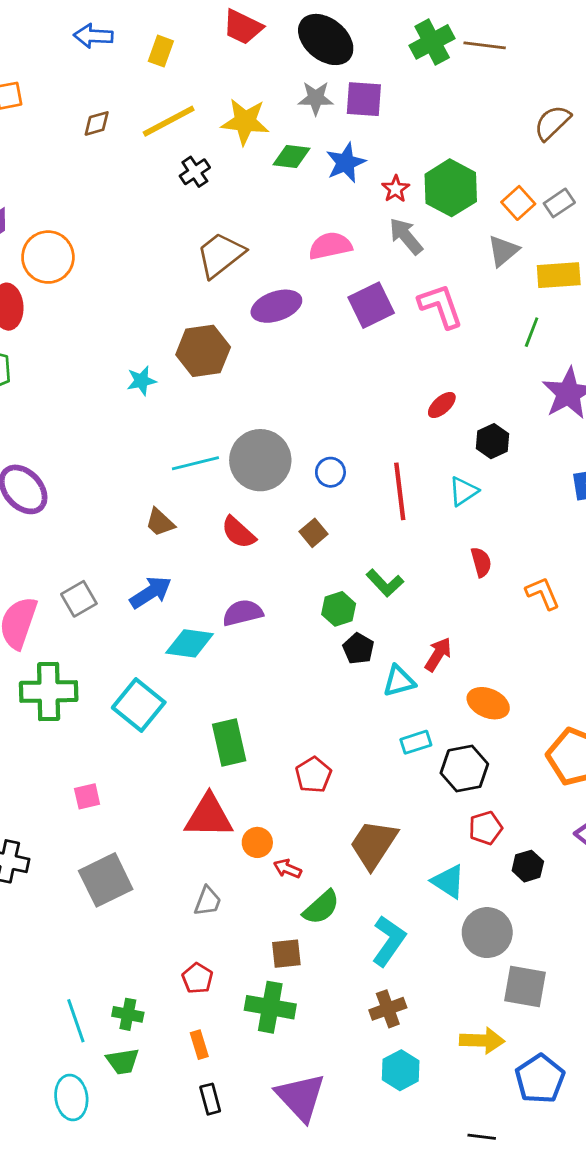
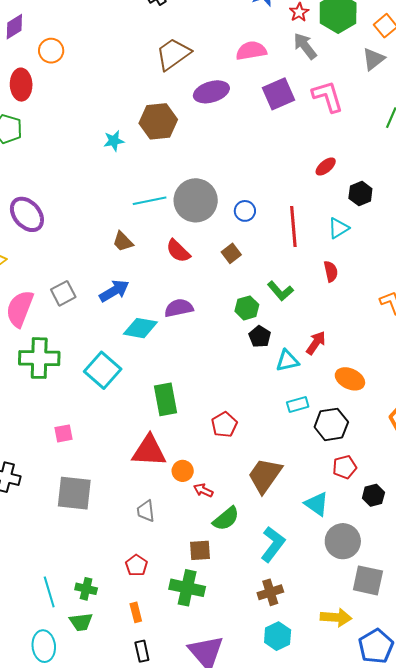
orange circle: (48, 257) -> (51, 51), size x0.7
red semicircle: (481, 562) -> (331, 271), moved
gray square: (106, 880) -> (74, 493), turned 30
gray trapezoid: (208, 901) -> (146, 511), turned 150

